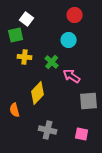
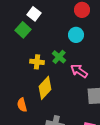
green square: (16, 35) -> (23, 30), turned -35
yellow cross: (25, 57) -> (37, 62), moved

